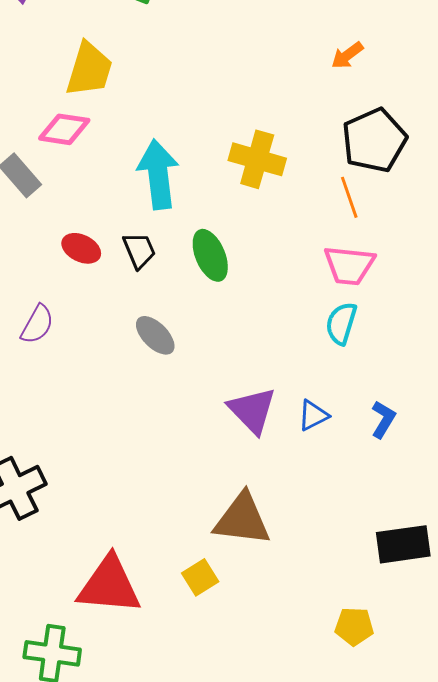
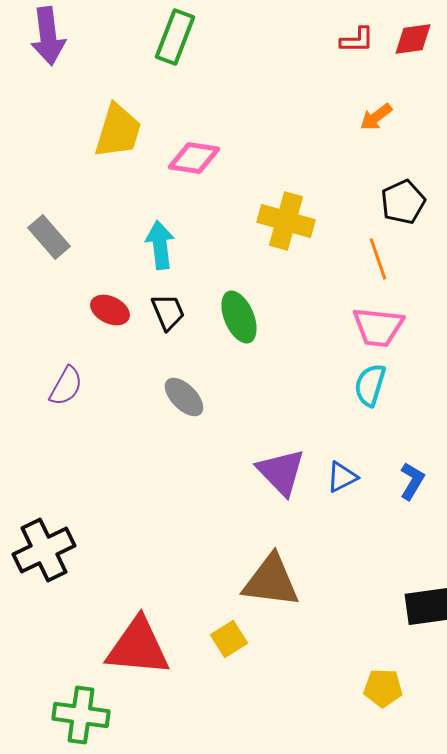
pink diamond: (64, 129) -> (194, 158), moved
black pentagon: (374, 140) -> (403, 202), size x0.7
cyan arrow: (158, 174) -> (160, 245), moved, size x0.7

